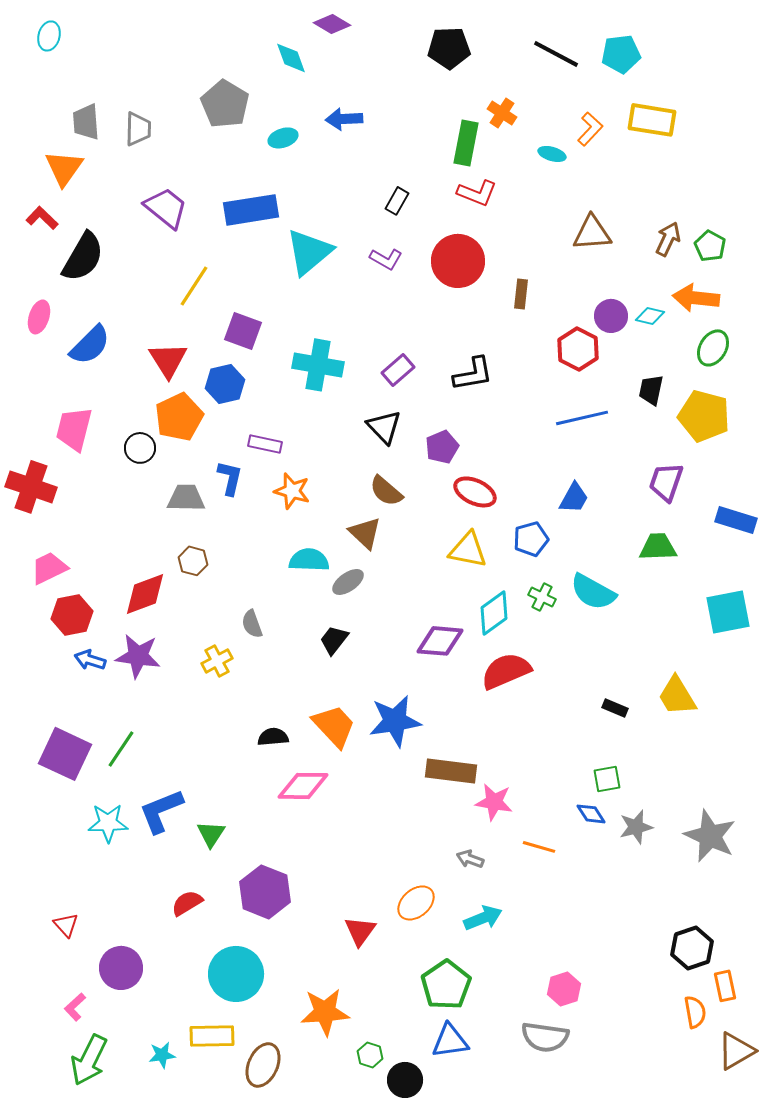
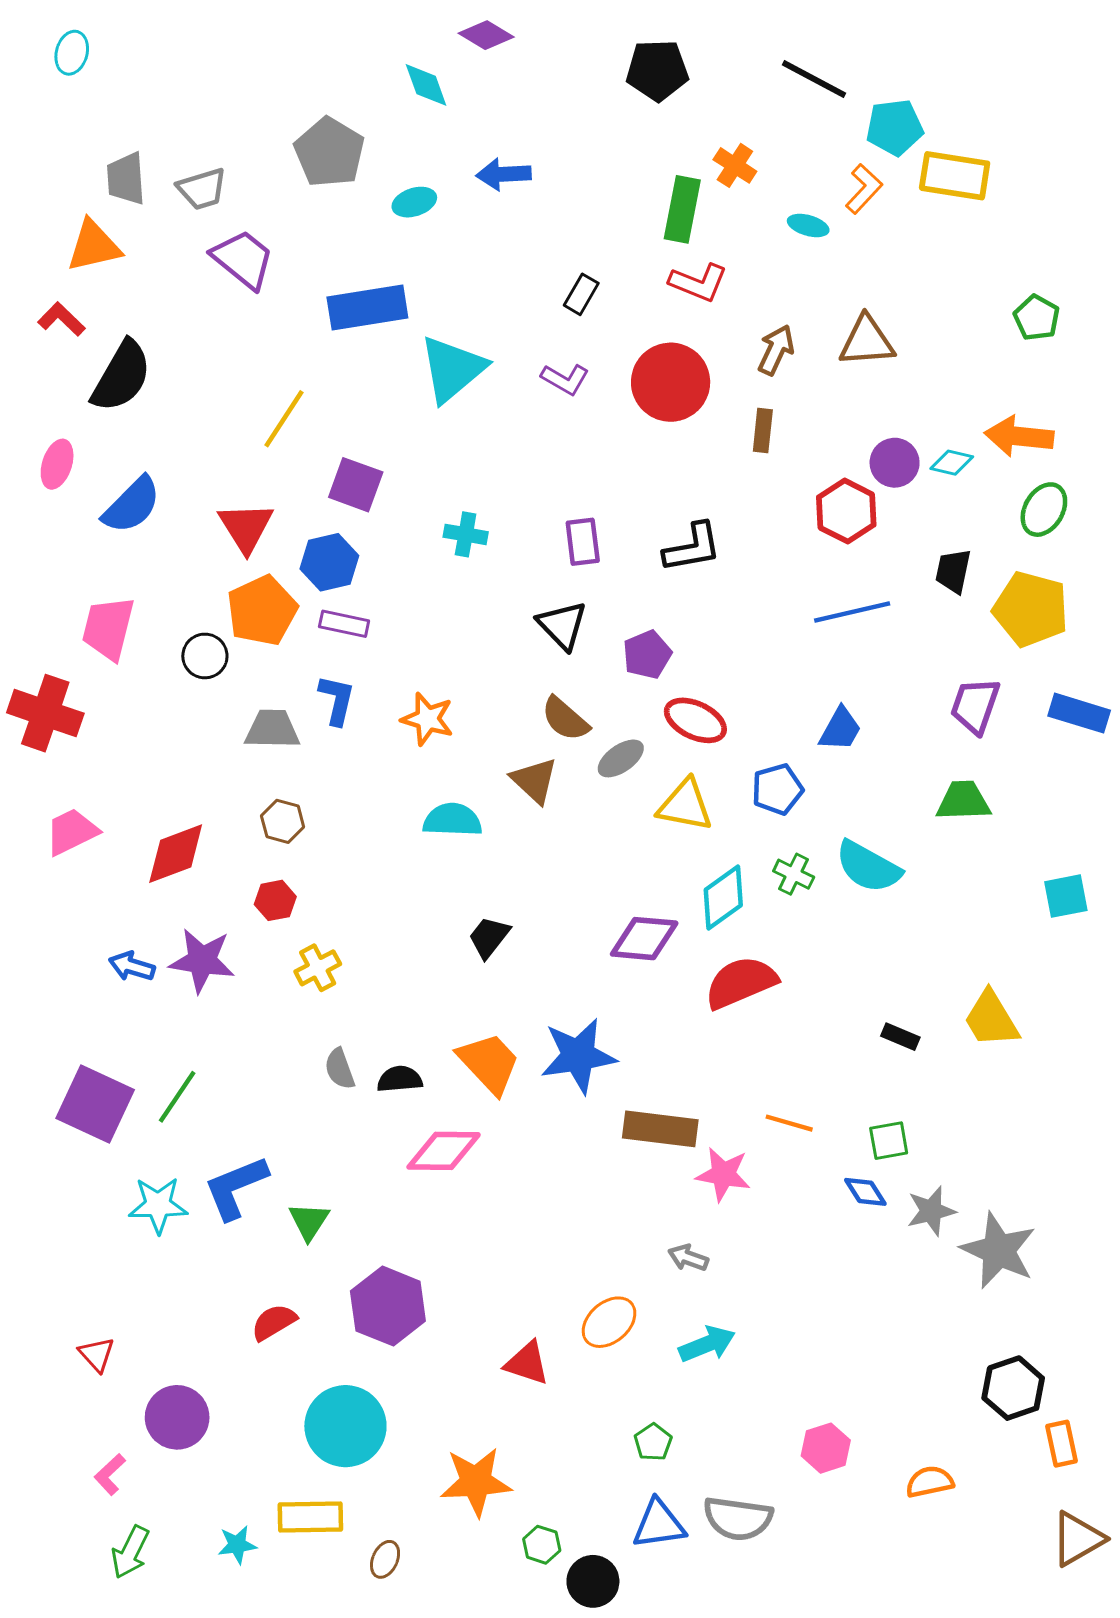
cyan pentagon: (621, 54) -> (895, 127), moved
gray trapezoid: (138, 129) -> (202, 189), turned 72
orange triangle: (64, 168) -> (94, 246), turned 42
purple trapezoid: (166, 208) -> (243, 259), moved
brown arrow: (668, 239) -> (776, 350), moved
green pentagon: (710, 246) -> (1037, 318), moved
cyan cross: (318, 365) -> (466, 534), size x0.6
purple rectangle: (398, 370) -> (583, 542), turned -56
purple rectangle: (265, 444) -> (344, 624), moved
blue rectangle: (736, 520) -> (1079, 713), moved
gray ellipse: (348, 582) -> (621, 758), moved
red diamond: (145, 594) -> (176, 854), moved
cyan square: (728, 612) -> (1066, 896), size x0.7
red hexagon: (72, 615) -> (275, 900), moved, size x0.7
gray semicircle: (252, 624) -> (340, 1069), moved
gray star: (710, 836) -> (999, 1250), moved
orange line: (539, 847) -> (789, 1123), moved
red triangle: (360, 931) -> (527, 1363), turned -48
green pentagon: (446, 985) -> (653, 1442), size x0.5
orange semicircle: (695, 1012) -> (930, 1482), moved, turned -92
gray semicircle: (545, 1037) -> (738, 1518), moved
green arrow: (89, 1060) -> (130, 1552), size x0.7
brown ellipse: (263, 1065) -> (385, 1559), size x0.6

